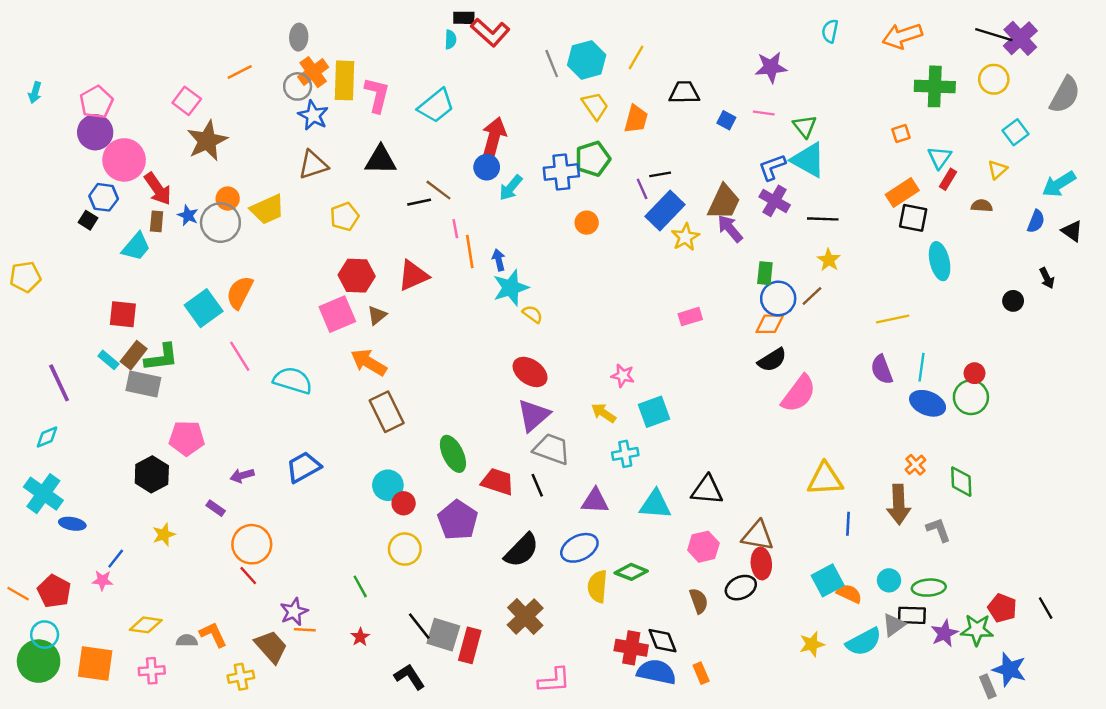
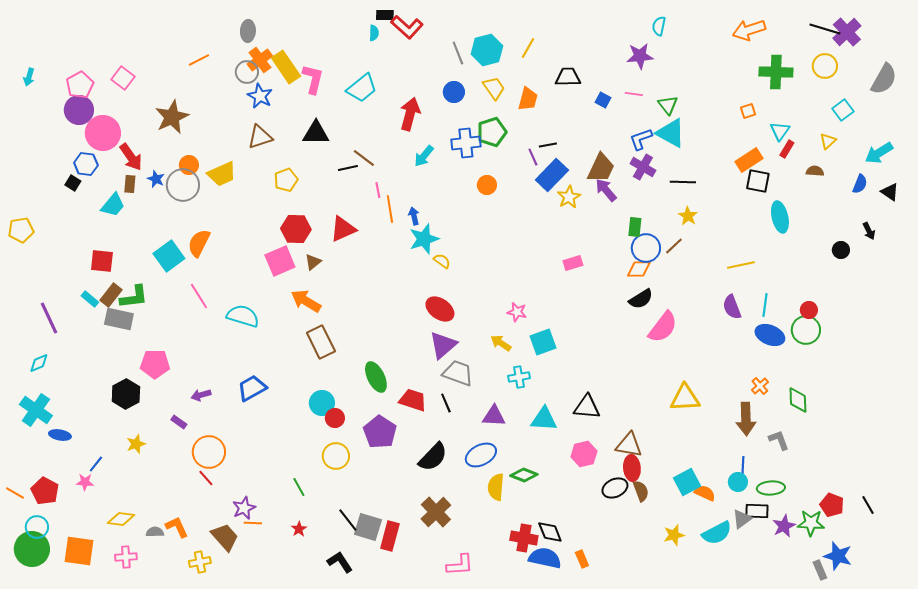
cyan semicircle: (830, 31) -> (659, 26), moved
yellow rectangle: (345, 80) -> (286, 67), turned -36
pink square: (187, 101) -> (123, 78), moved
blue circle: (487, 167) -> (454, 92), moved
blue line: (848, 524) -> (743, 466), moved
brown semicircle: (699, 601) -> (641, 491), moved

